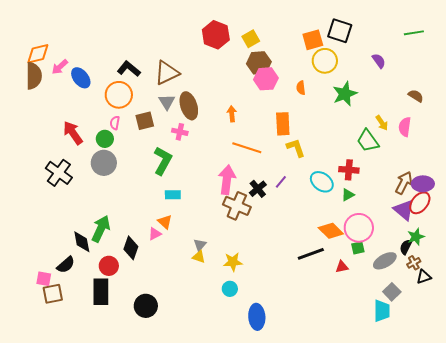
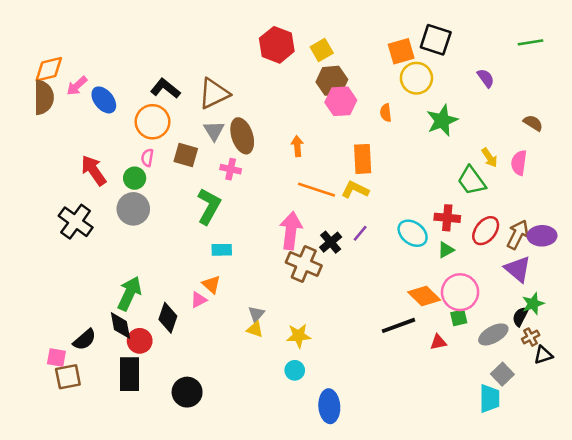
brown square: (145, 121) -> (186, 155), turned 30
yellow L-shape: (296, 148) -> (355, 190), moved, turned -45
red ellipse: (420, 203) -> (486, 231), moved
black diamond: (82, 242) -> (120, 325), moved

